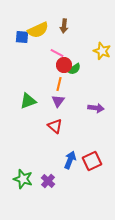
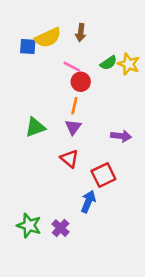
green semicircle: (74, 69) -> (108, 63), moved
red square: (92, 161) -> (103, 175), moved

